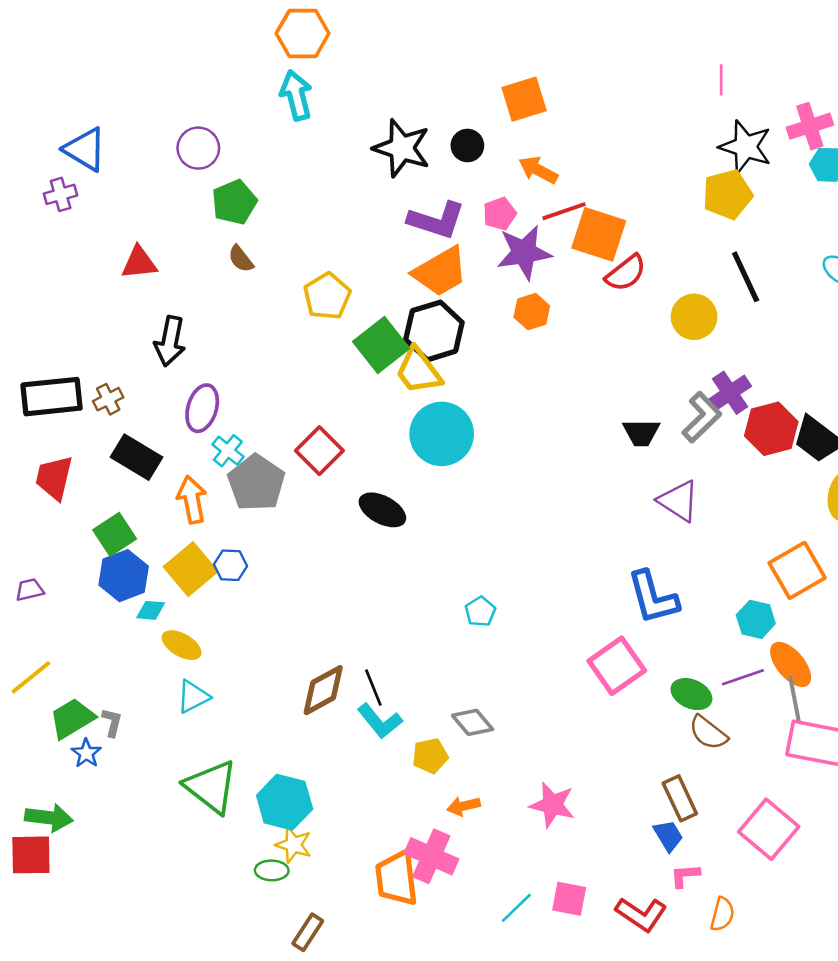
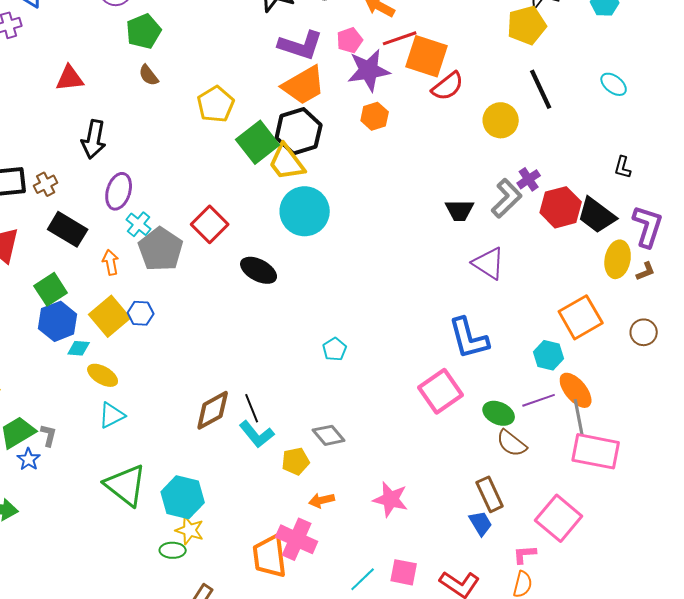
purple cross: (730, 393) -> (529, 179), size x0.7
orange arrow: (192, 500) -> (111, 262), size x0.7
pink L-shape: (685, 876) -> (525, 554), moved

